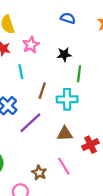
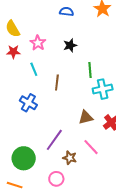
green line: (79, 74) -> (90, 70), moved
cyan cross: (67, 99) -> (103, 89), moved
purple line: (30, 123) -> (54, 140), moved

